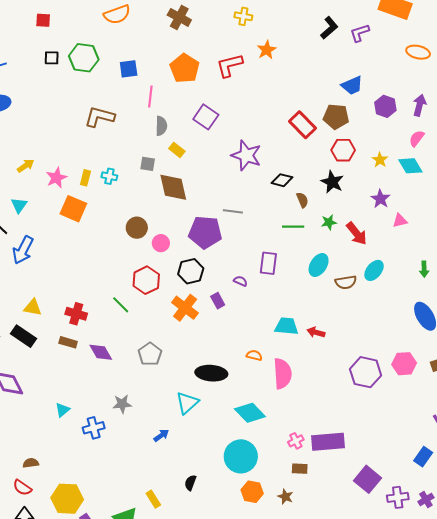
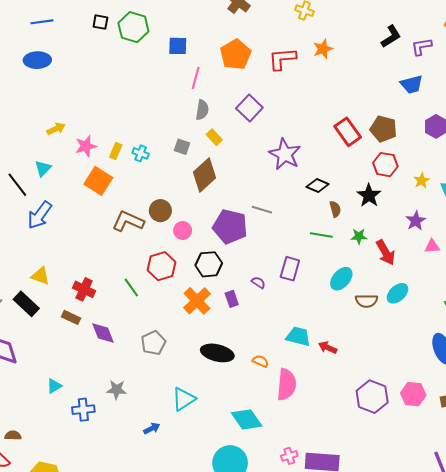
blue trapezoid: (352, 85) -> (412, 84), moved
brown L-shape: (100, 117) -> (128, 221), moved
brown diamond: (173, 187) -> (204, 175), turned 52
black ellipse: (211, 373) -> (217, 353), moved

